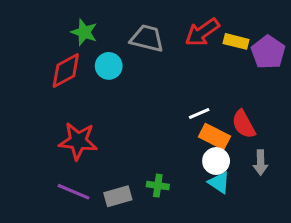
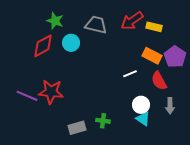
purple pentagon: (268, 52) -> (175, 57), moved
orange rectangle: (215, 136) -> (152, 56), moved
purple line: (73, 192) -> (27, 96), moved

